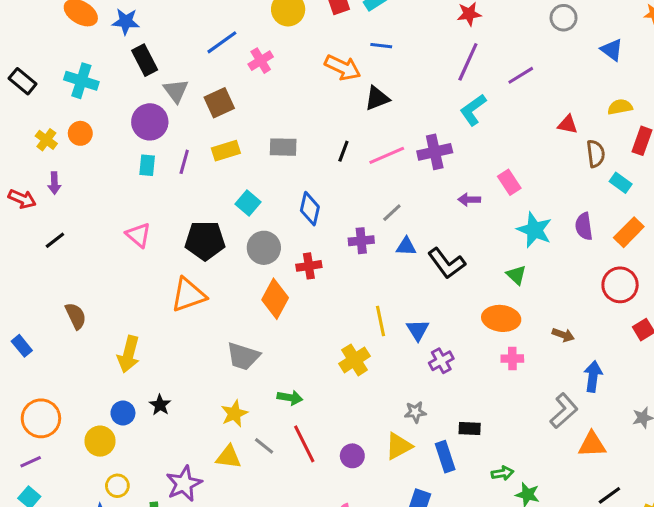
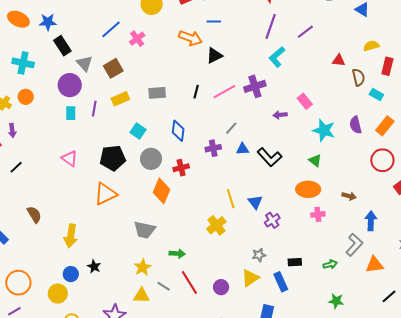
green arrow: (503, 473) -> (330, 264), moved

